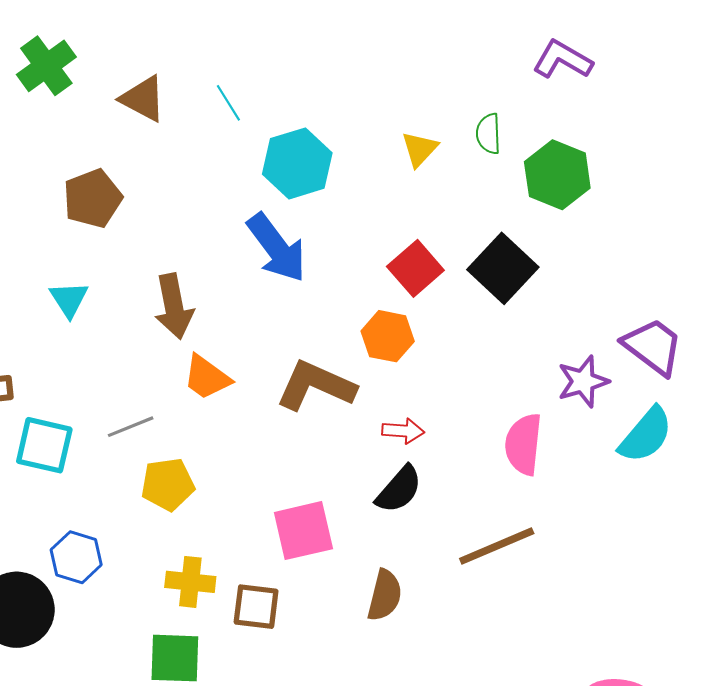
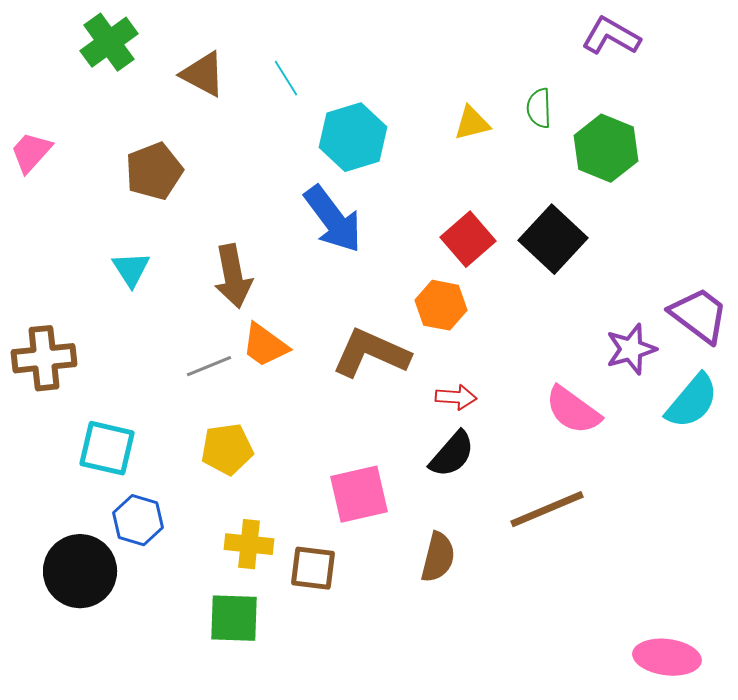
yellow triangle: (420, 149) -> (472, 123), turned 33
gray line: (131, 427) -> (209, 366), moved
pink semicircle: (523, 444) -> (573, 410), turned -60
cyan square: (44, 445) -> (107, 448), moved

